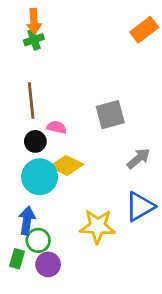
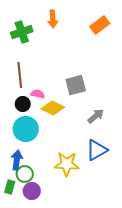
orange arrow: (34, 21) -> (53, 19), moved
green cross: (34, 40) -> (22, 32), size x1.5
yellow diamond: (66, 165) -> (53, 108), moved

